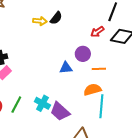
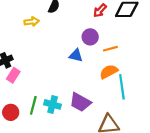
yellow arrow: (40, 21) -> (32, 22), moved
blue triangle: (66, 68) -> (76, 55), turned 32
cyan cross: (42, 103) -> (53, 104), moved

